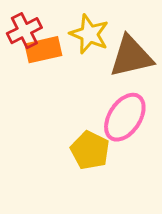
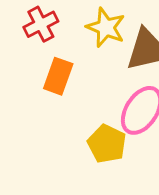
orange rectangle: (43, 50) -> (58, 76), moved, turned -57

